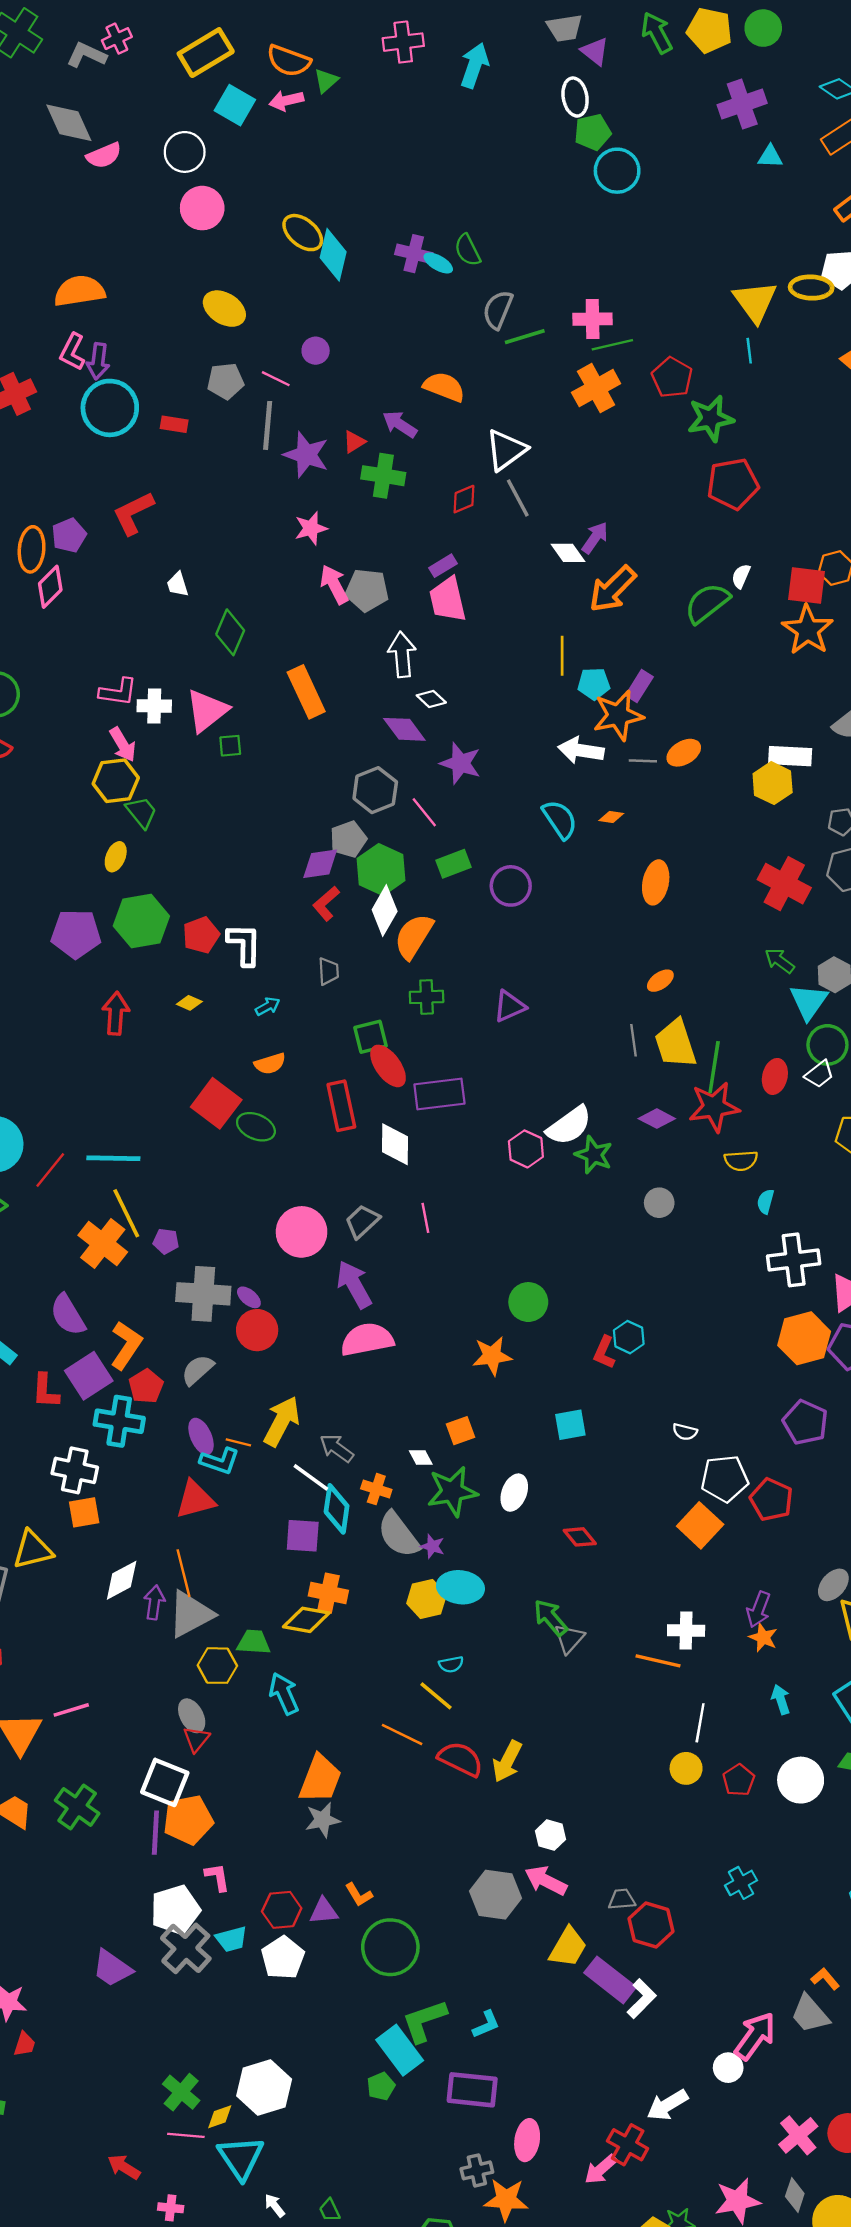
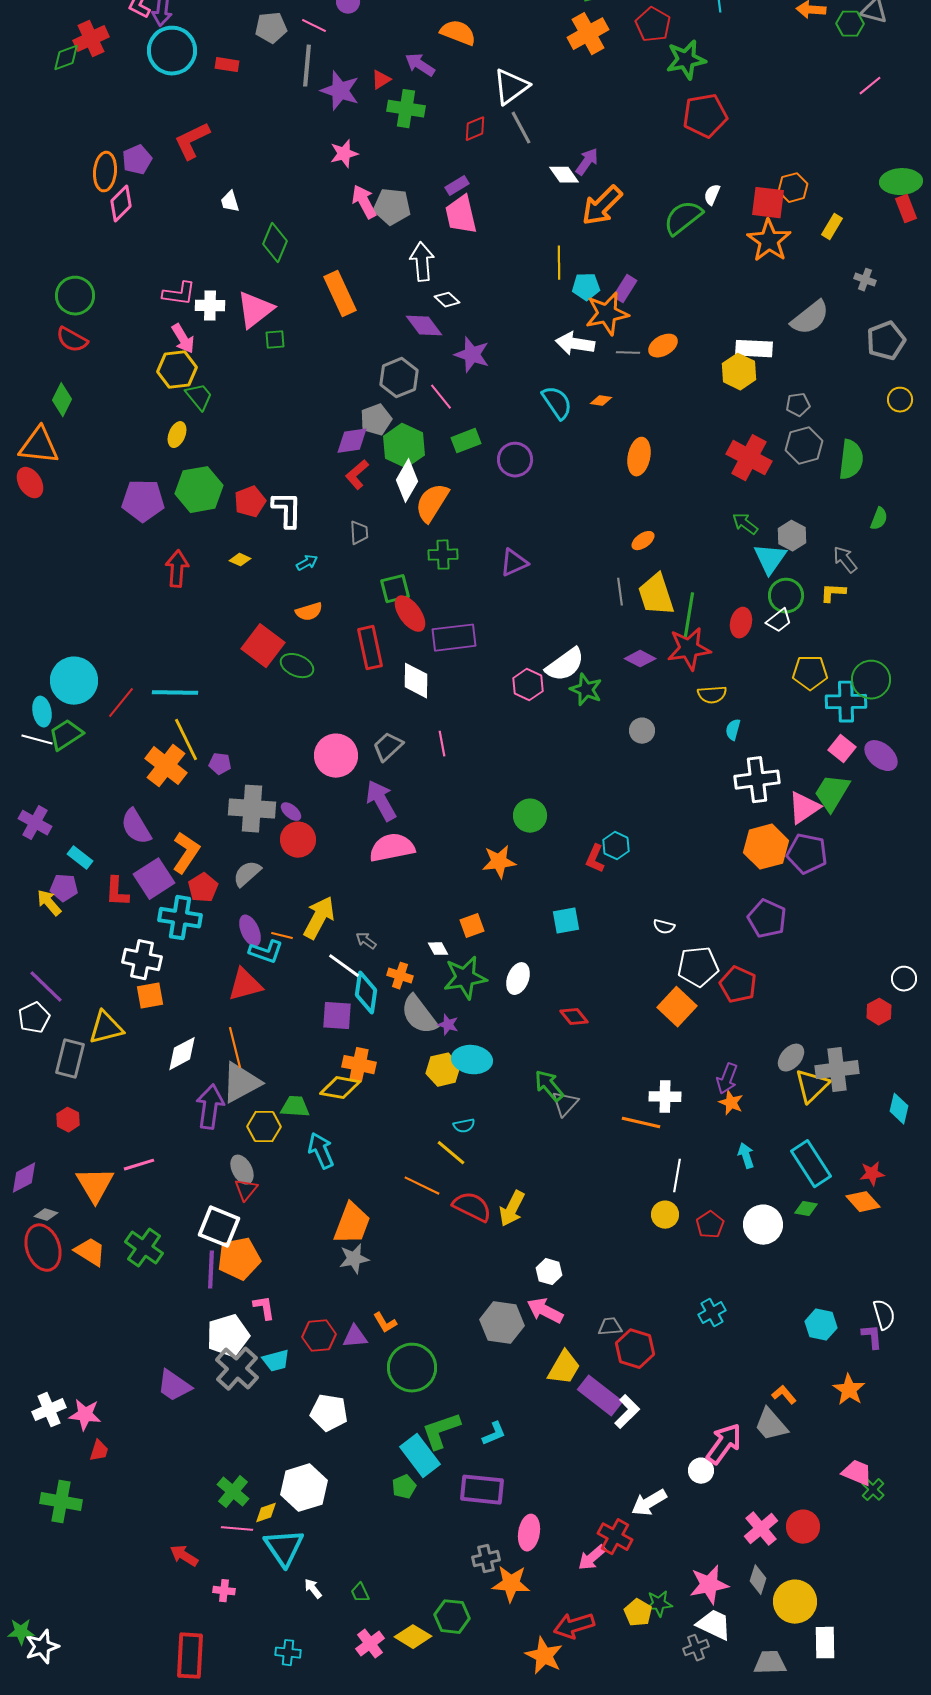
gray arrow: (337, 1448) -> (366, 941), size x0.7
purple arrow: (154, 1602) -> (210, 1107), moved, size x1.5
white pentagon: (283, 1958) -> (329, 1413), moved, turned -30

